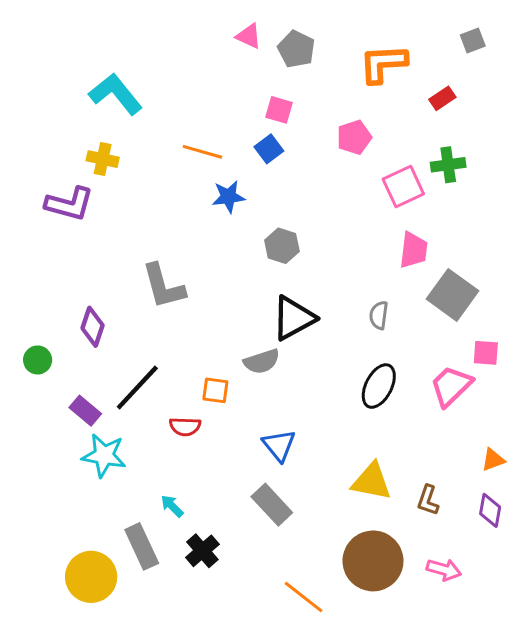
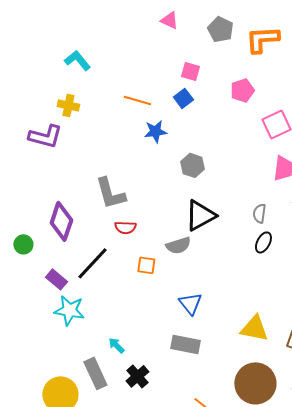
gray pentagon: (296, 49) -> (220, 29), moved
cyan L-shape: (116, 94) -> (77, 60), size x0.7
purple diamond: (93, 327) -> (61, 221), size x1.4
black ellipse: (379, 386) -> (263, 242), moved, size x0.7
red semicircle: (185, 426) -> (125, 227), moved
gray rectangle: (272, 505) -> (185, 344), turned -36

